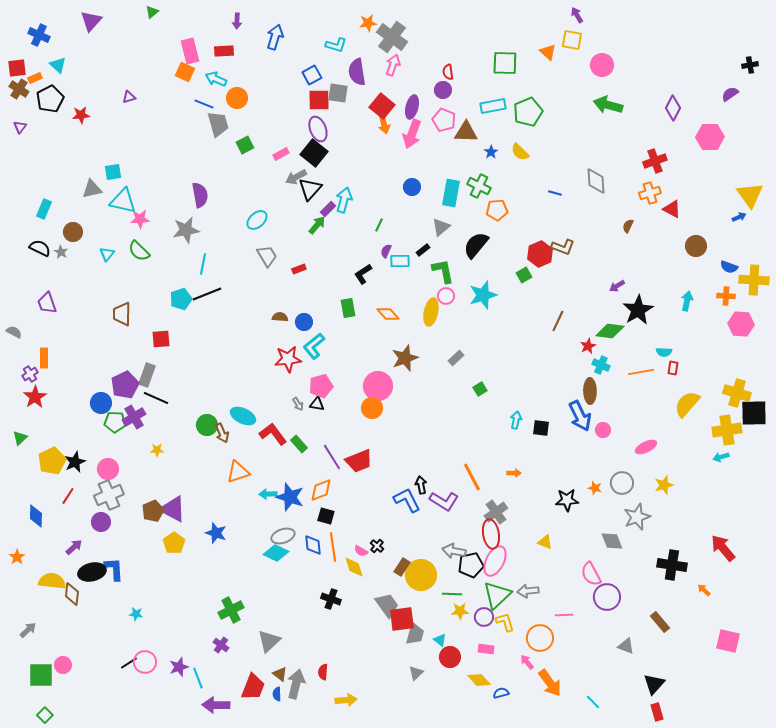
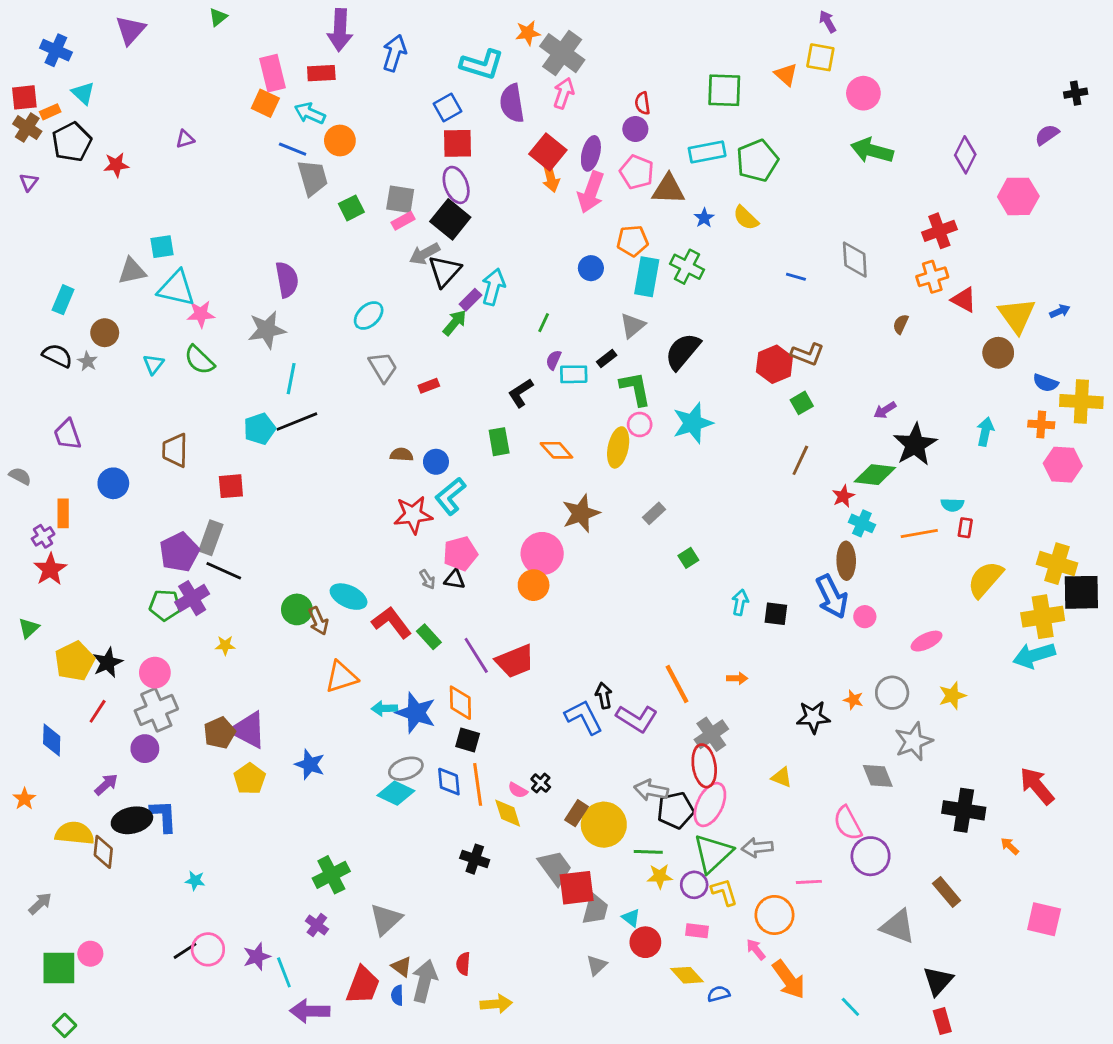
purple arrow: (237, 21) -> (340, 30), size x1.8
cyan L-shape: (336, 45) -> (482, 64), size x1.4
gray square: (338, 93) -> (400, 199), moved
yellow triangle: (750, 195) -> (1017, 315), moved
orange pentagon: (497, 210) -> (632, 241), moved
green square: (524, 275) -> (802, 403), moved
blue circle: (101, 403) -> (113, 483), moved
cyan arrow: (721, 457) -> (1034, 655), size x1.8
orange diamond: (321, 490) -> (460, 703), turned -70
gray triangle: (626, 646) -> (898, 926), size x1.5

